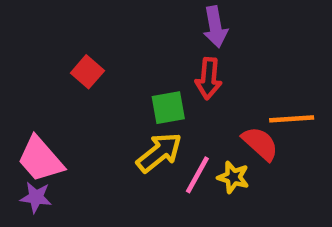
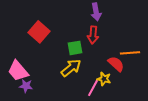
red square: (87, 72) -> (39, 32), size x1.5
pink line: (197, 175) -> (93, 88), moved
purple star: (36, 197) -> (26, 86), moved

